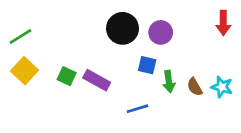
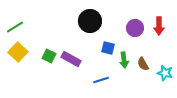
red arrow: (223, 23) -> (159, 26), moved
purple circle: (161, 32) -> (135, 28), moved
cyan star: (222, 87) -> (165, 73), moved

